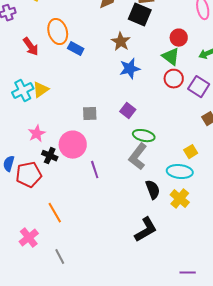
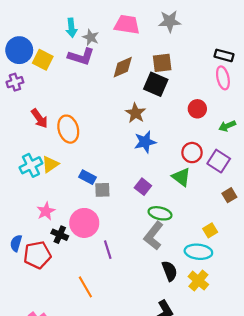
orange ellipse: (58, 32) -> (68, 129), moved
blue rectangle: (76, 49) -> (87, 177), moved
green triangle: (171, 57) -> (181, 177), moved
orange line: (55, 213) -> (85, 287), moved

